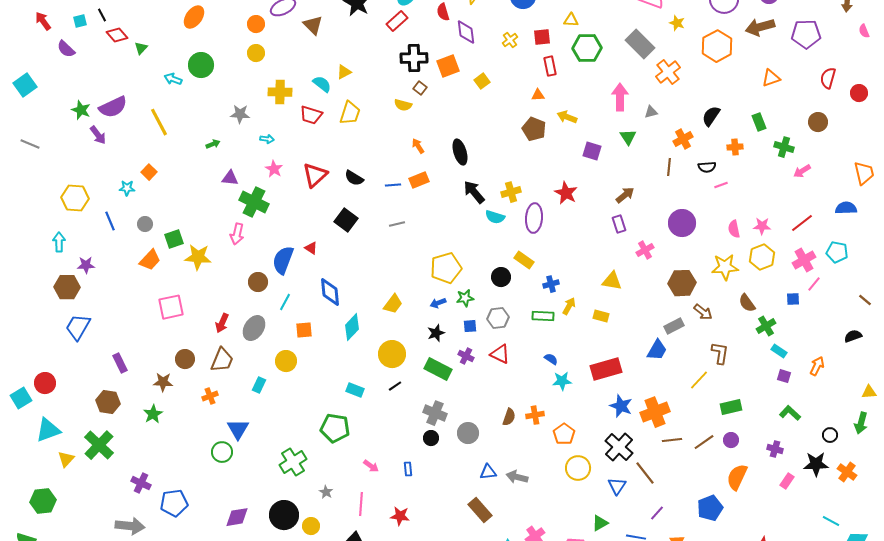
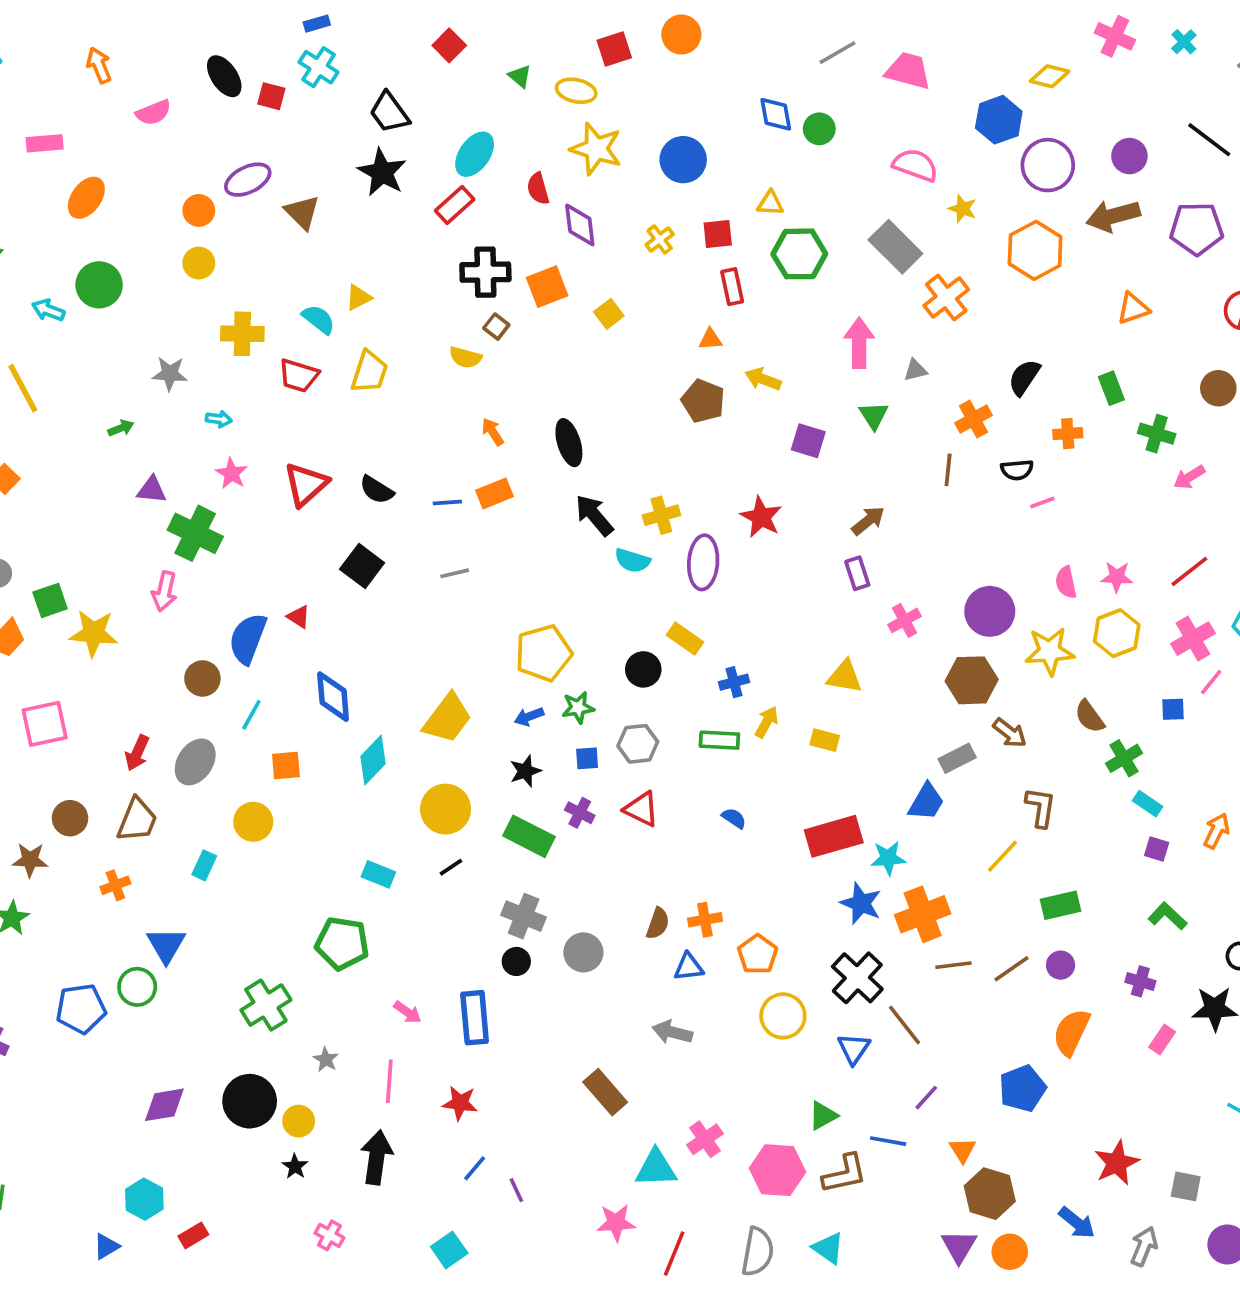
purple circle: (682, 223) -> (990, 611), moved
yellow trapezoid: (393, 304) -> (447, 718), size x1.4
cyan star: (562, 381) -> (888, 858), moved
blue rectangle: (408, 469) -> (475, 1018), size x2.0
blue triangle: (488, 472) -> (689, 967), moved
blue pentagon: (174, 503) -> (81, 1009), moved

